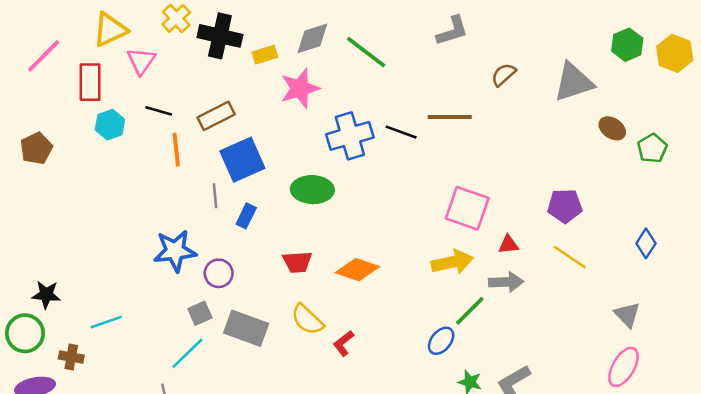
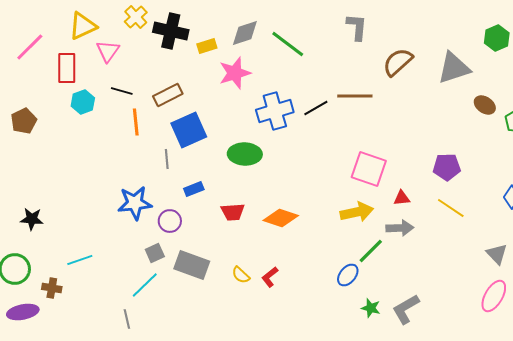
gray L-shape: (452, 31) -> (357, 27), turned -68
brown semicircle: (504, 75) -> (398, 62), size x1.5
black line: (401, 132) -> (316, 108), turned -50
blue rectangle: (246, 216) -> (194, 189), moved, turned 42
black star: (46, 295) -> (32, 219), moved
yellow semicircle: (307, 320) -> (241, 275), moved, size x0.7

